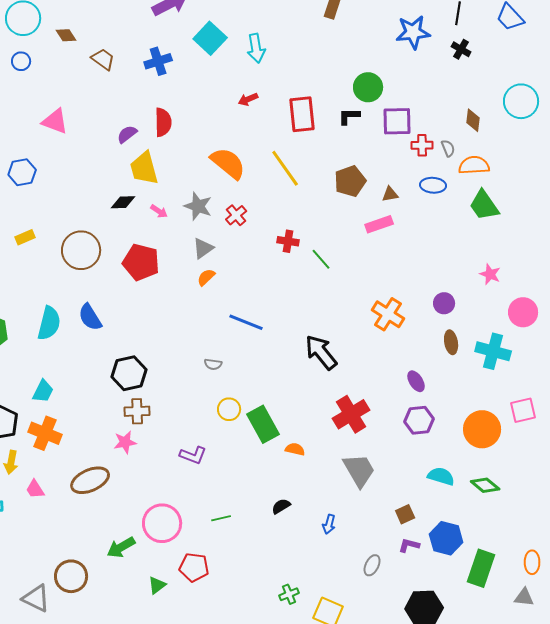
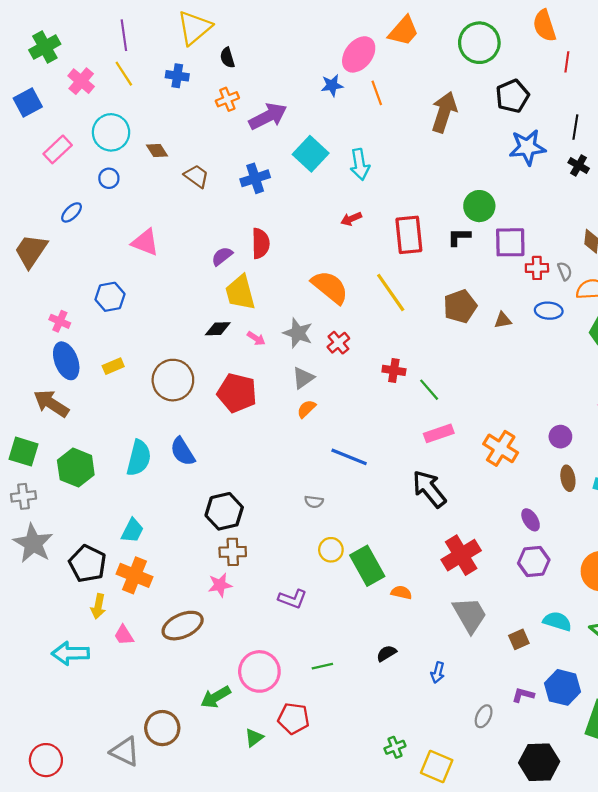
pink rectangle: (379, 224) -> (439, 433), moved
brown square: (405, 514) -> (519, 639), moved

